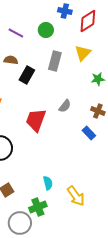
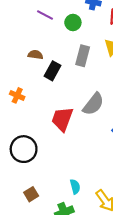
purple line: (16, 33) -> (45, 15), moved
gray semicircle: (65, 106) -> (93, 104), size x1.6

